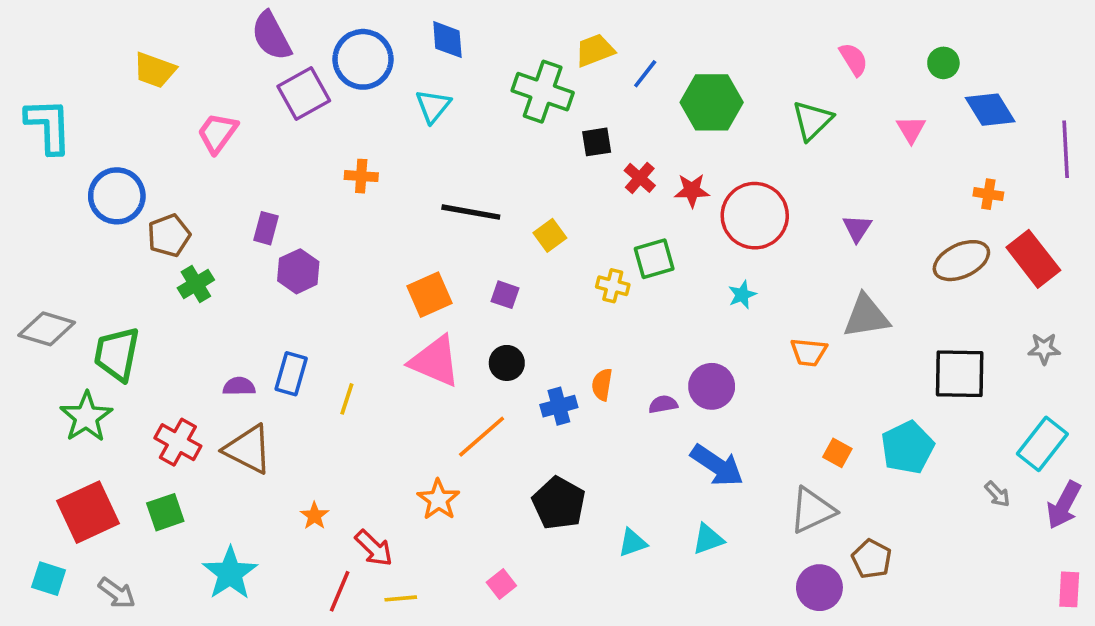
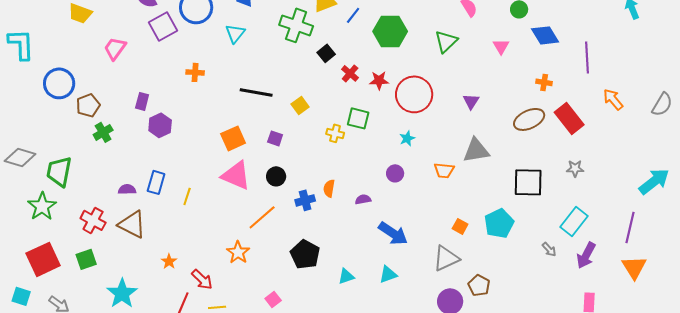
black square: (597, 142) -> (326, 53), turned -30
green square: (654, 259) -> (358, 118), turned 30
purple circle: (712, 386) -> (395, 173), moved, size x0.7

